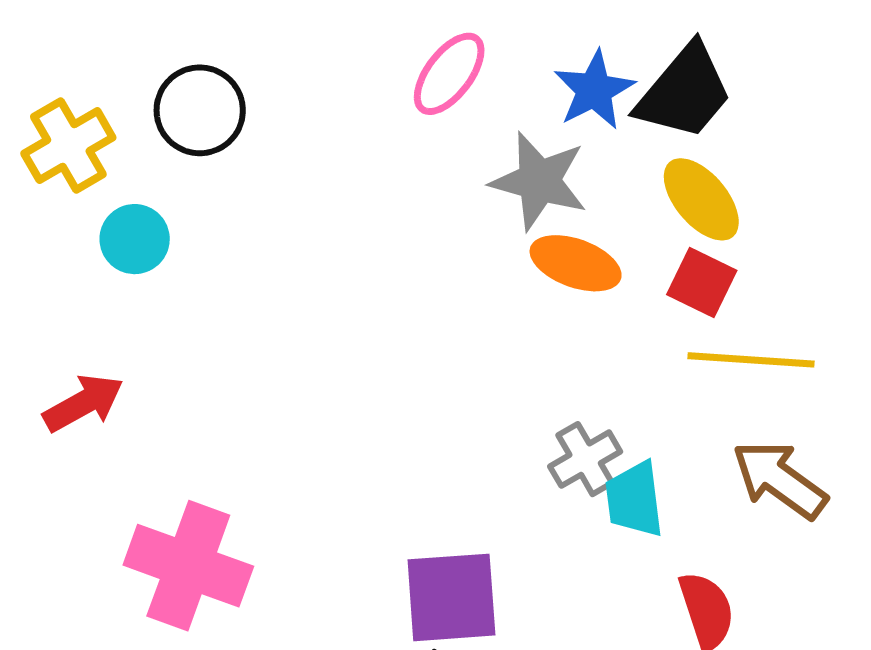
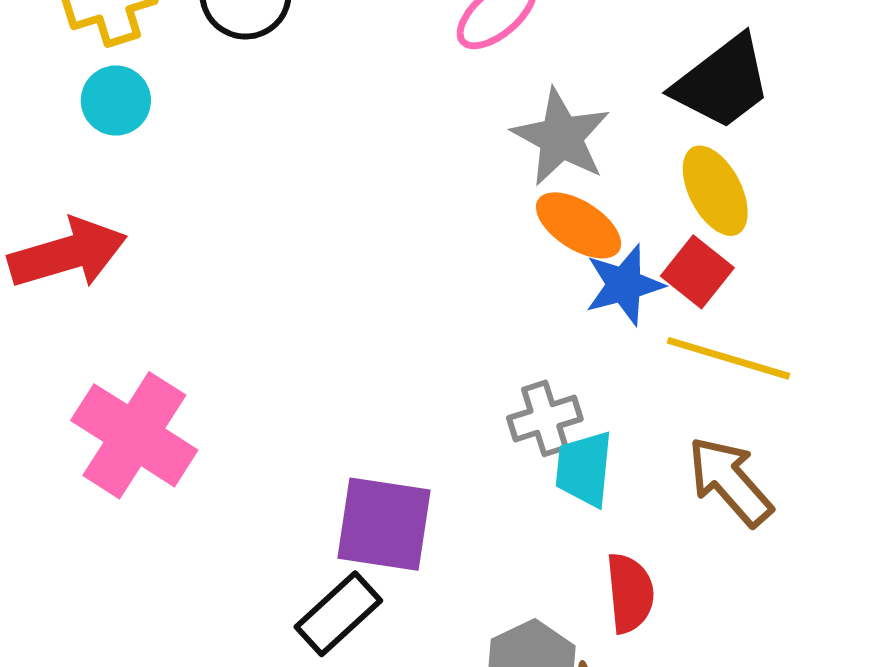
blue star: (594, 90) -> (624, 285), moved
cyan circle: (135, 239) -> (116, 101), moved
red arrow: (83, 403) -> (68, 254), size x1.4

